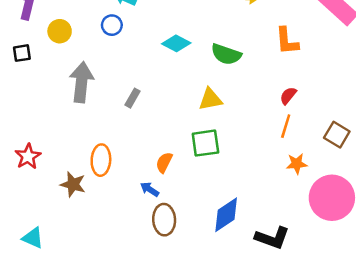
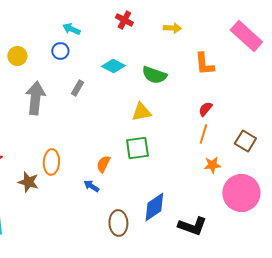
gray rectangle: (133, 98) -> (77, 88), moved
brown ellipse: (164, 220) -> (118, 223), moved

